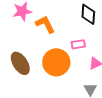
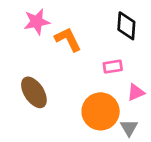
orange circle: (56, 62) -> (101, 111), moved

